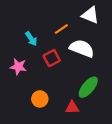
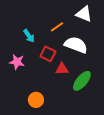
red square: (52, 58) -> (48, 54), turned -35
orange circle: (40, 99) -> (36, 100), moved
red triangle: (72, 108) -> (62, 69), moved

